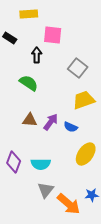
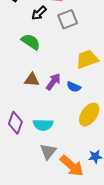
black arrow: (37, 55) -> (39, 13), turned -133
gray square: (78, 68) -> (68, 19), moved, turned 30

